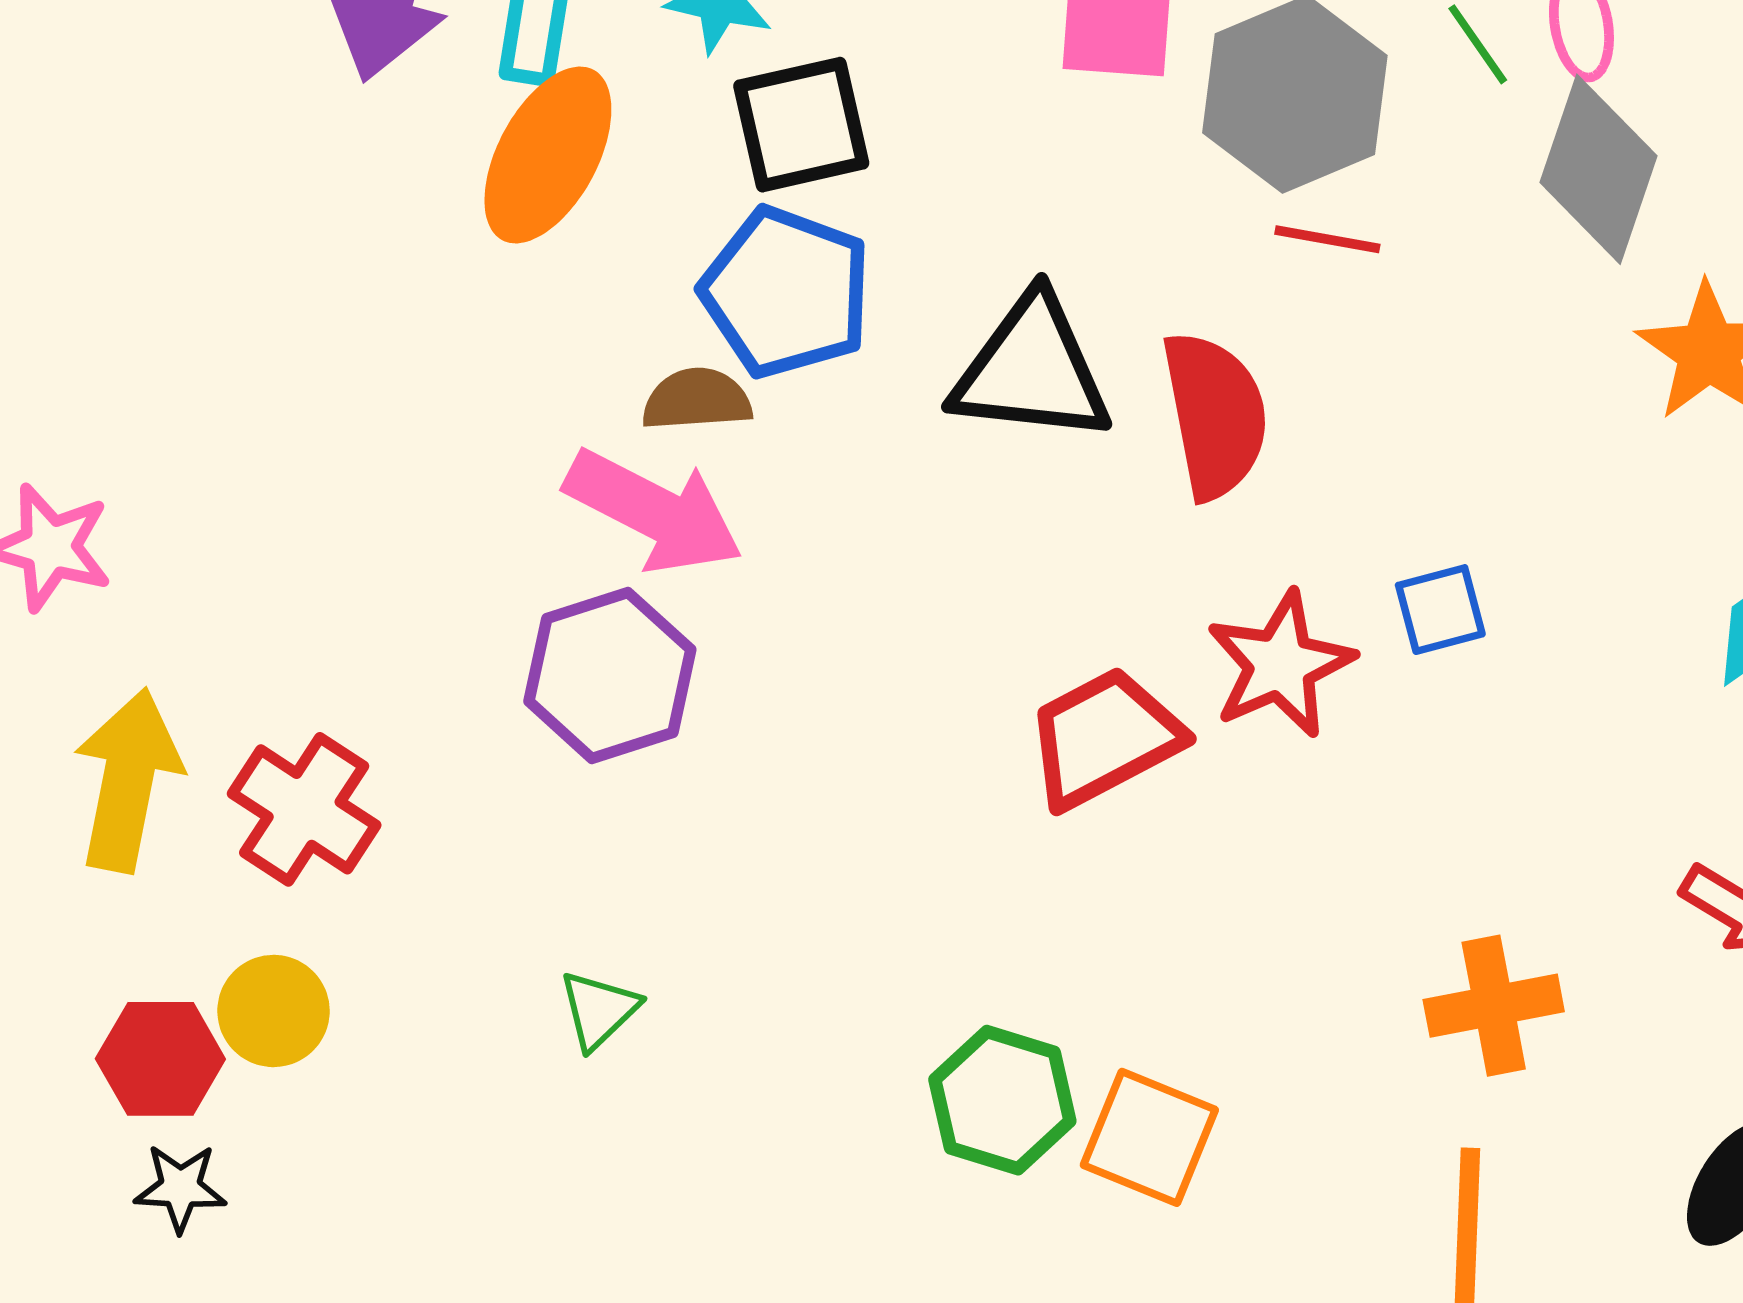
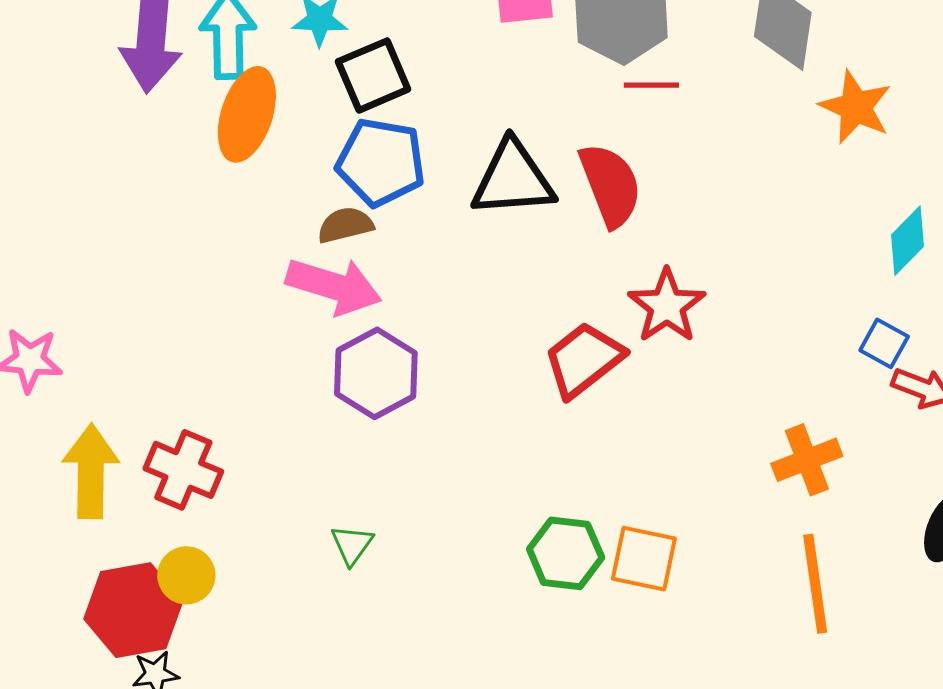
blue square: (1440, 610) -> (884, 343), moved, turned -36
purple hexagon: (610, 675) -> (376, 373), moved
red hexagon: (160, 1059) -> (133, 610), size x1.5

